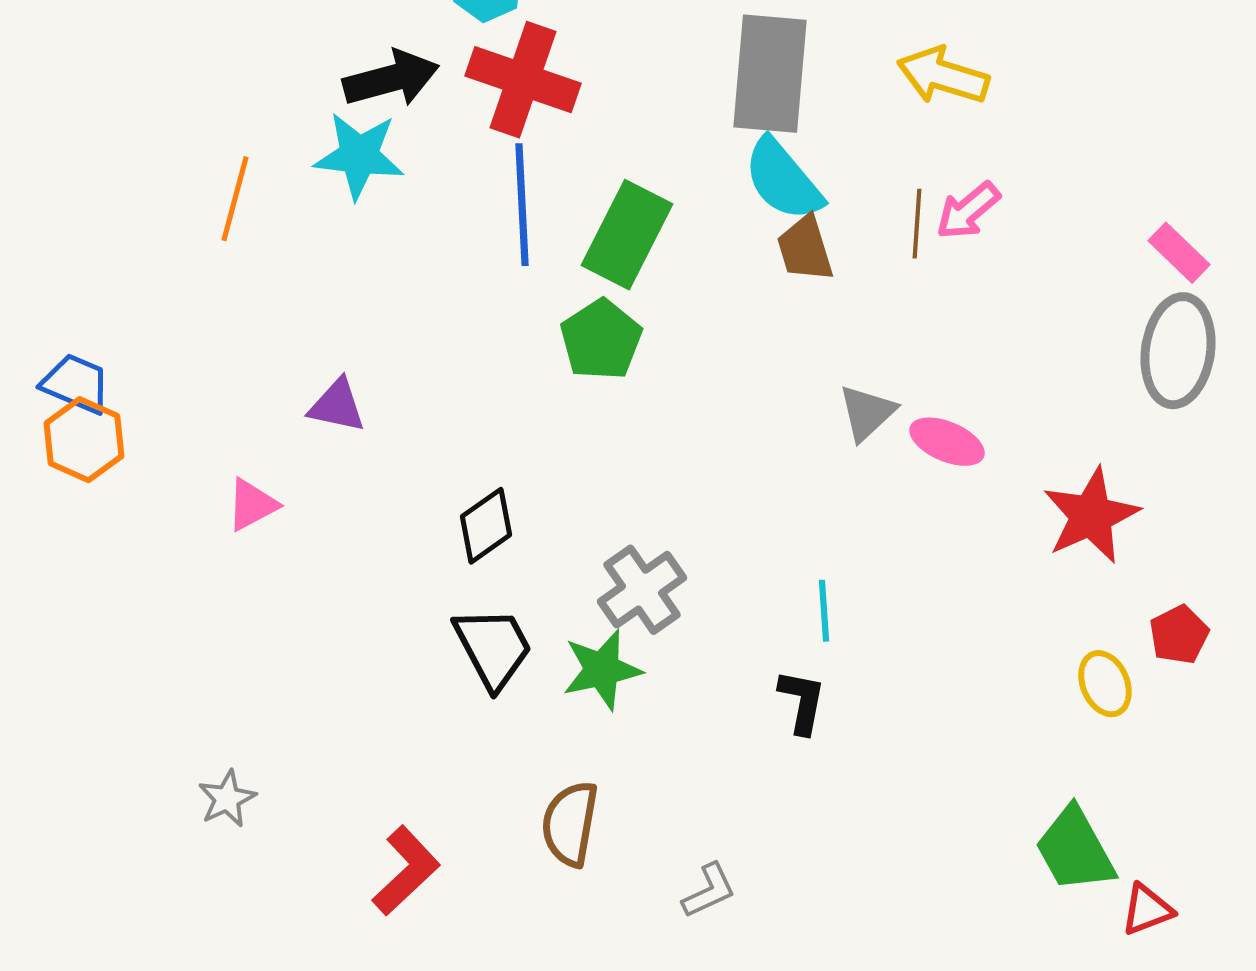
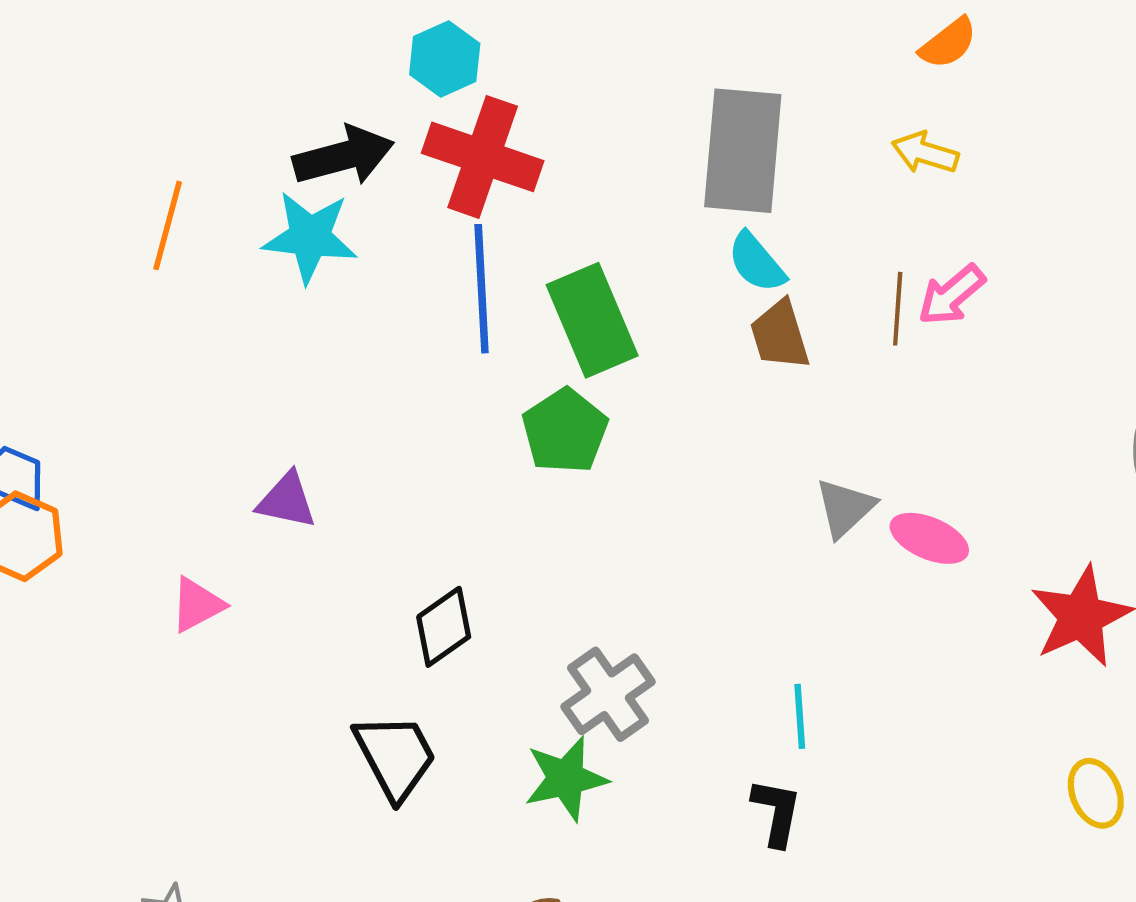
yellow arrow: (943, 76) -> (925, 153), size x0.7
cyan semicircle: (783, 180) -> (757, 262), size x0.7
orange line: (235, 199) -> (168, 225), moved
green rectangle: (627, 235) -> (592, 320), turned -50
black trapezoid: (493, 648) -> (395, 756), moved

